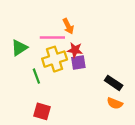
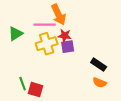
orange arrow: (68, 26) -> (59, 15), size x1.5
green line: (36, 76) -> (23, 84), moved

